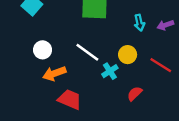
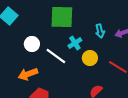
white circle: (43, 50) -> (32, 44), moved
cyan cross: (110, 71) -> (75, 43), moved

